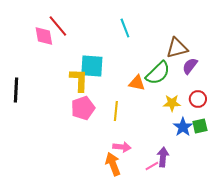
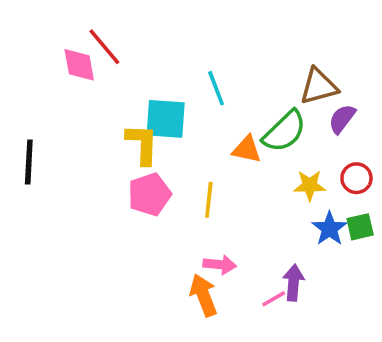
cyan line: (125, 28) -> (216, 88), moved

